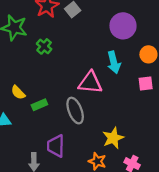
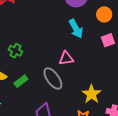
green cross: (44, 46) -> (15, 51), moved
pink triangle: (90, 83) -> (66, 58), moved, size x0.7

